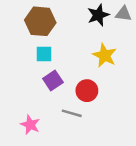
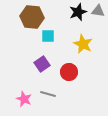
cyan square: (44, 54) -> (48, 36), moved
gray line: (72, 113) -> (48, 94), moved

